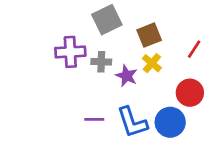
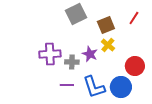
red line: (194, 49) -> (134, 18), moved
purple cross: (70, 52) -> (50, 54), moved
gray cross: (101, 62) -> (72, 62), moved

